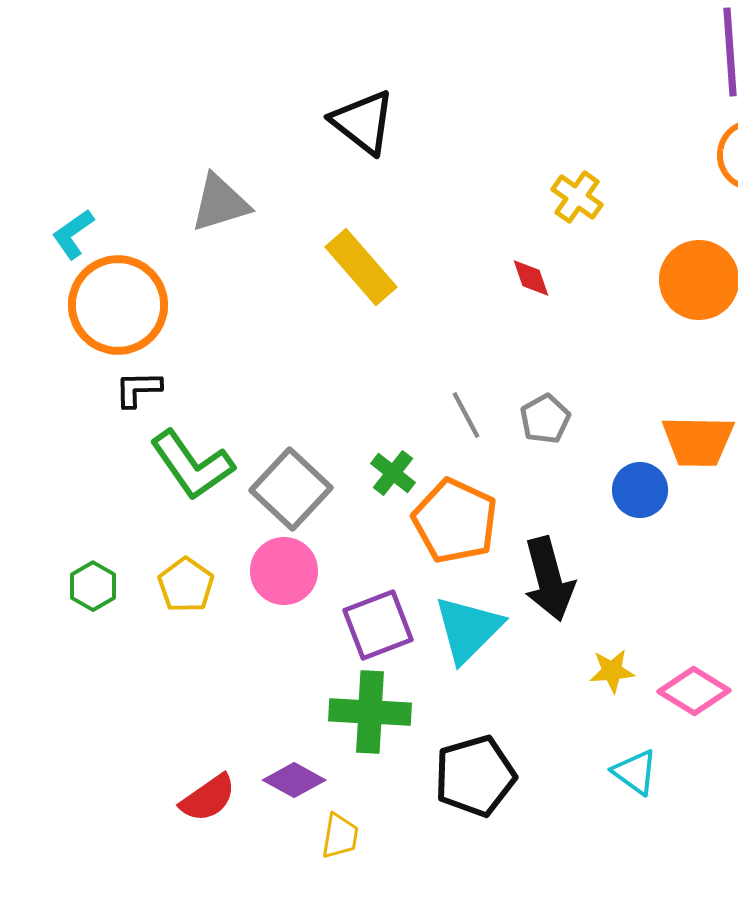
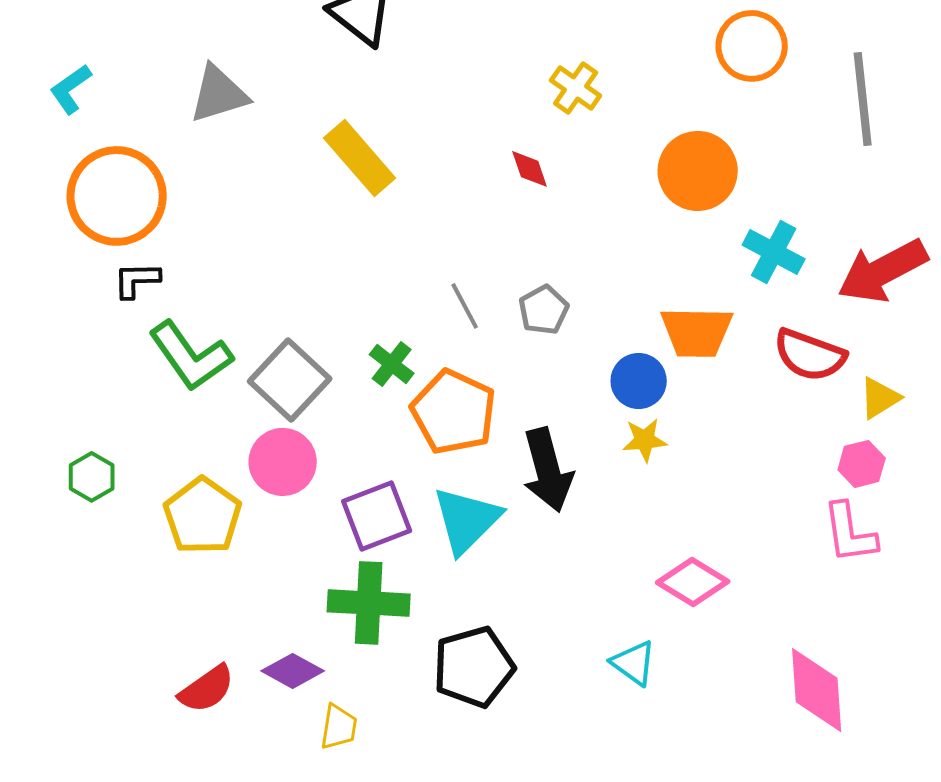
cyan L-shape: (73, 234) -> (71, 89), moved
yellow pentagon: (186, 585) -> (203, 516), moved, size x1.4
yellow star: (612, 671) -> (645, 440), moved

